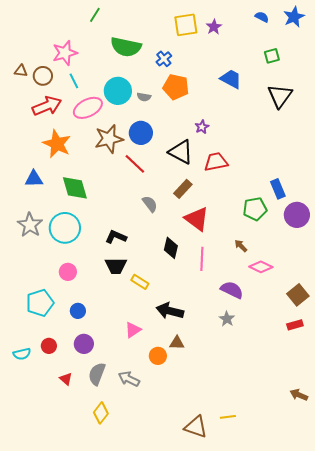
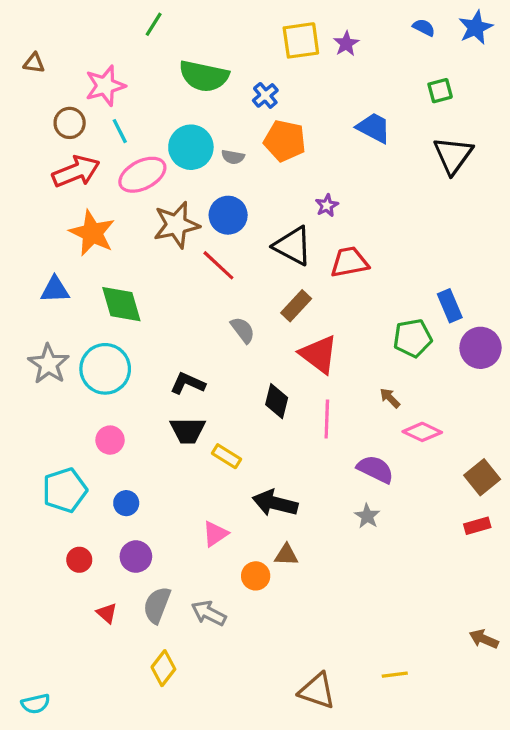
brown triangle: (21, 71) -> (34, 63), moved
cyan semicircle: (22, 354) -> (36, 704), moved
yellow line: (228, 417) -> (395, 675), moved

